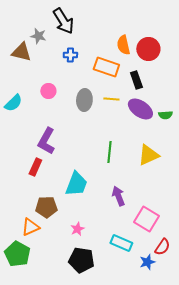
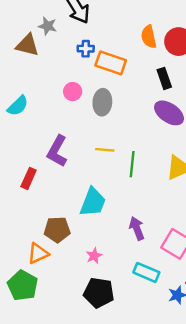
orange rectangle: (106, 67) -> (111, 63), moved
pink circle: (48, 91) -> (73, 92), moved
yellow line: (111, 99) -> (105, 150), moved
red rectangle: (35, 167) -> (29, 178), moved
purple arrow: (118, 196) -> (137, 228), moved

